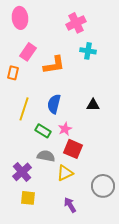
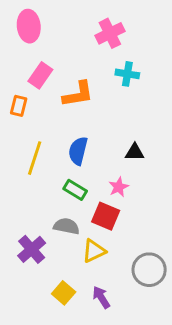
pink star: (65, 129) -> (119, 187), moved
green rectangle: (43, 131) -> (75, 190), moved
yellow square: (28, 198) -> (64, 293), moved, turned 35

